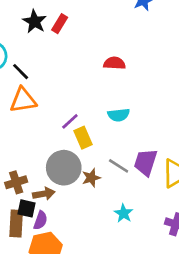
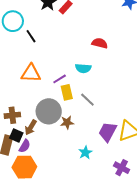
orange triangle: (23, 100) -> (31, 73), moved
cyan semicircle: (119, 115) -> (83, 68), moved
purple trapezoid: (146, 162) -> (108, 132), moved
gray line: (119, 166) -> (87, 100), moved
brown arrow: (44, 194) -> (31, 127), turned 119

